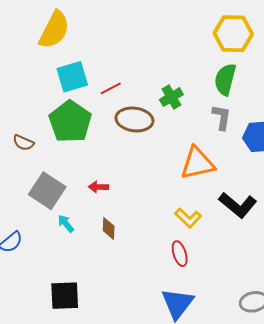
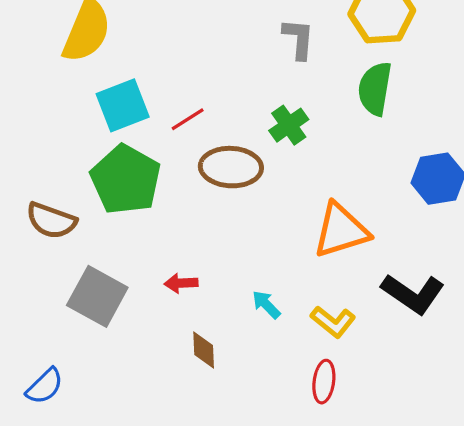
gray L-shape: (222, 117) -> (299, 39), moved
brown semicircle: (23, 143) -> (51, 221), size x1.4
cyan arrow: (66, 224) -> (266, 305), moved
red ellipse: (180, 254) -> (324, 382), turned 30

